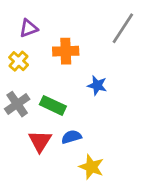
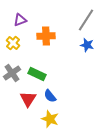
blue star: (97, 85) -> (87, 45), moved
blue semicircle: (71, 137) -> (50, 96), turned -112
yellow star: (91, 167) -> (50, 119), moved

